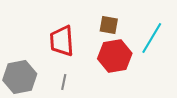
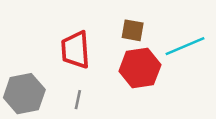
cyan line: (152, 38) -> (185, 46), turned 36

